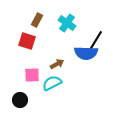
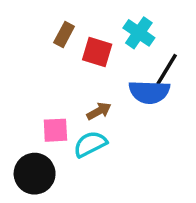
cyan cross: (67, 23) -> (139, 33), moved
red square: (27, 41) -> (97, 52), moved
black circle: (20, 100) -> (35, 174), size x1.5

